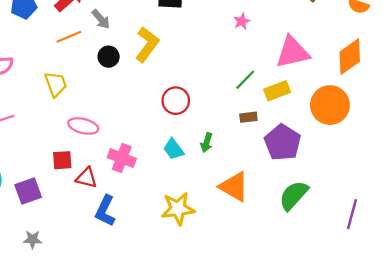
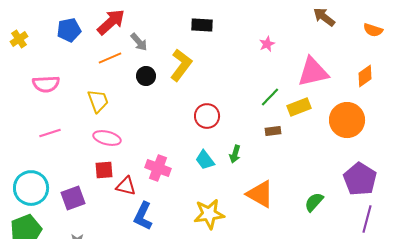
orange diamond: (350, 57) -> (365, 76), size x0.7
pink ellipse: (83, 126) -> (107, 138), moved
purple pentagon: (283, 143) -> (360, 179), moved
green semicircle: (294, 195) -> (314, 202), size x0.7

